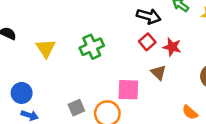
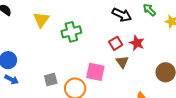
red square: (147, 42) -> (116, 43), moved
yellow triangle: (46, 48) -> (41, 20), moved

